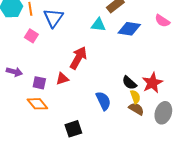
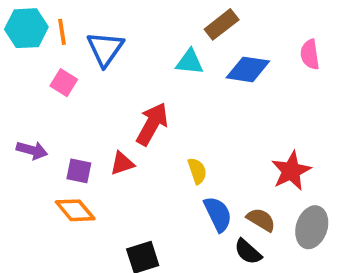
pink semicircle: (162, 21) -> (310, 54), turned 49
black semicircle: (129, 83) -> (248, 252), moved
yellow semicircle: (135, 97) -> (197, 171), moved
blue semicircle: (103, 101) -> (218, 214), moved

